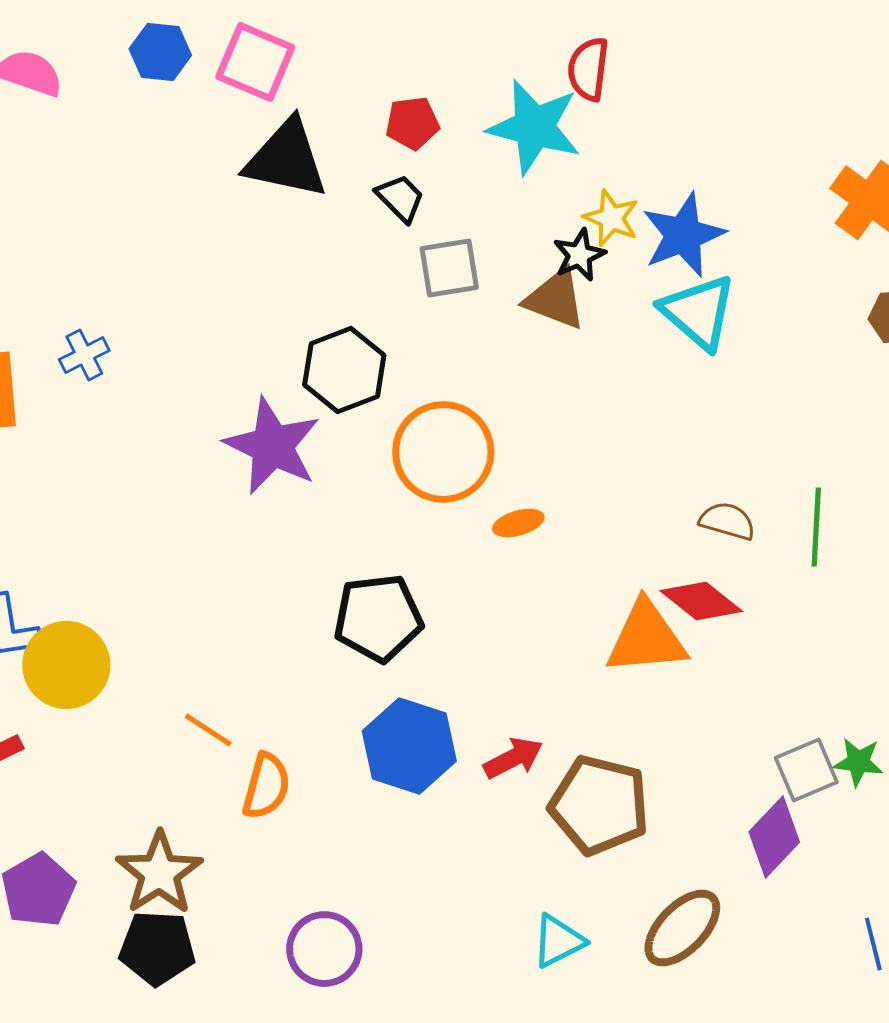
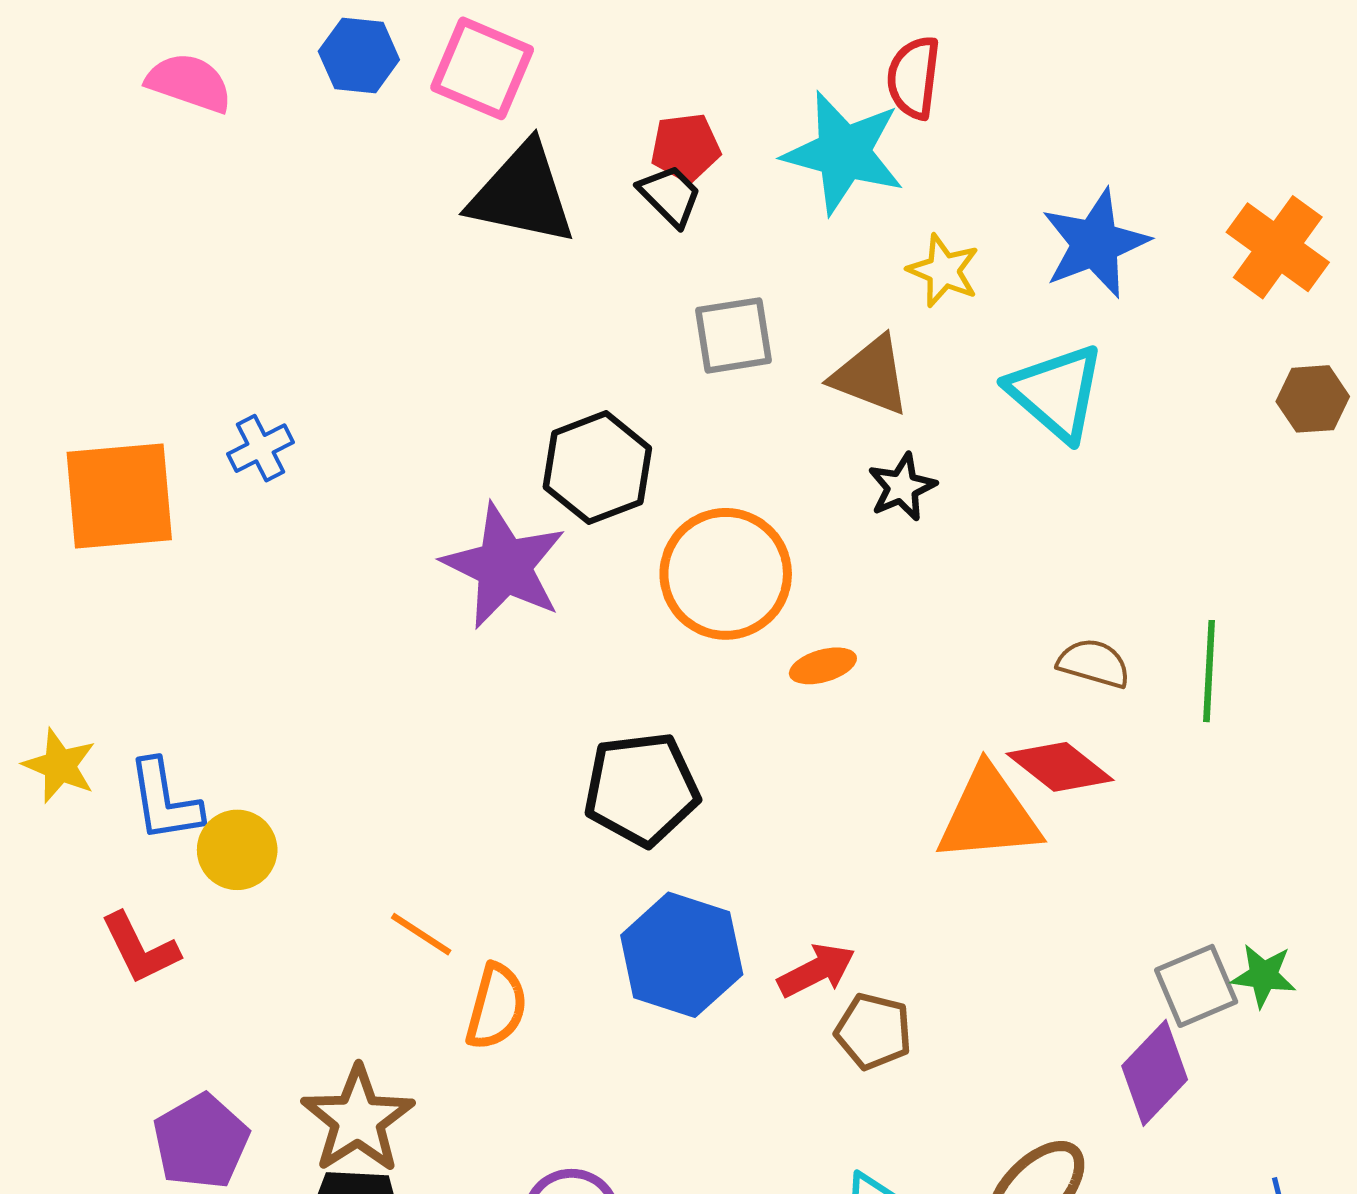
black trapezoid: (400, 198) -> (670, 195), moved
blue star: (683, 235) -> (1095, 243), moved
black star: (579, 255) -> (902, 487), moved
yellow circle: (66, 665) -> (237, 850), size x0.7
brown pentagon: (599, 805) -> (873, 1031), moved, size x0.6

